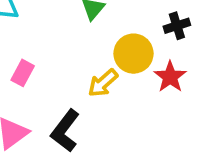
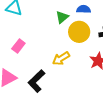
yellow circle: (134, 54) -> (79, 32), moved

